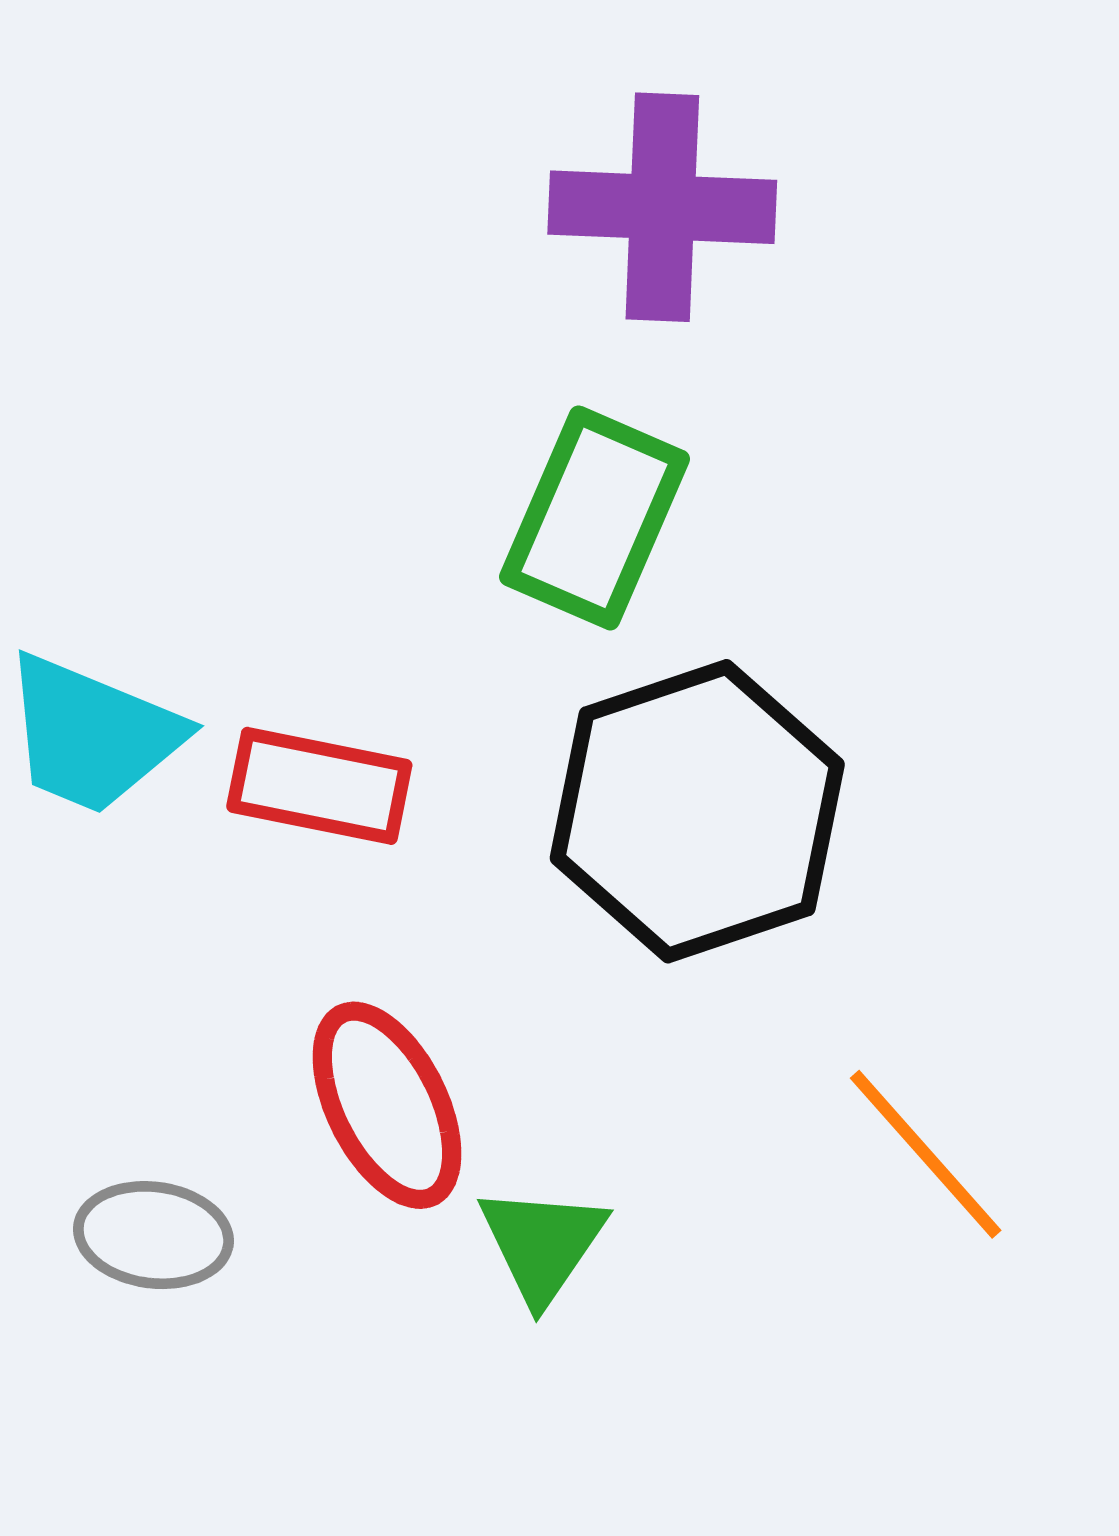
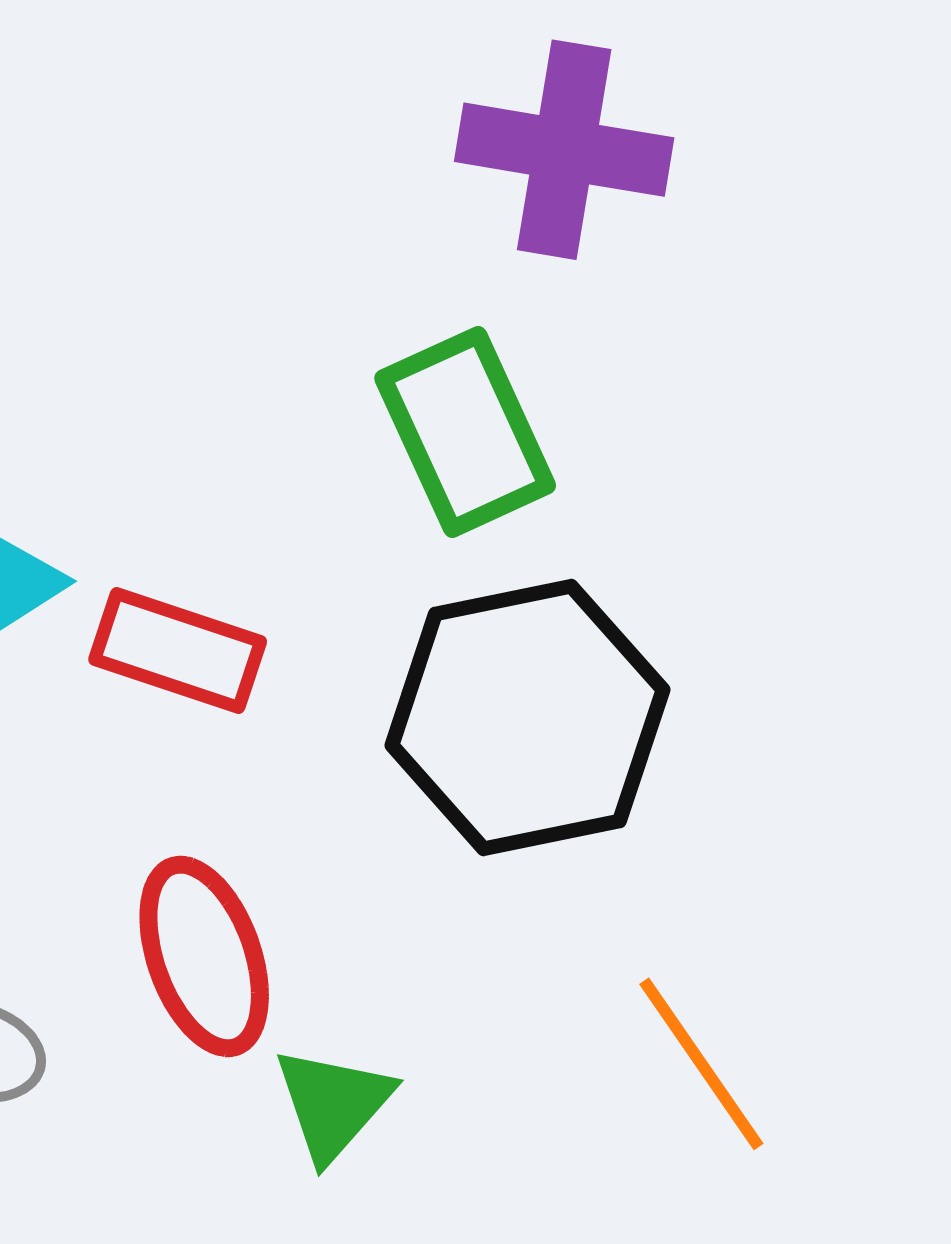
green rectangle: (594, 518) -> (465, 432), turned -55

